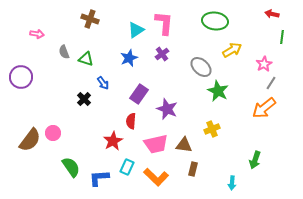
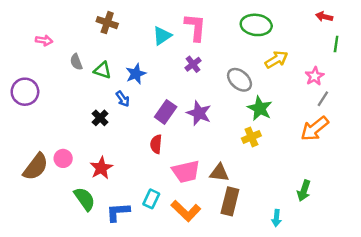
blue star: (129, 58) -> (136, 74), moved
purple star: (167, 109) -> (199, 113), moved
yellow cross: (212, 129) -> (251, 137), moved
red star: (113, 141) -> (101, 168), moved
brown rectangle: (193, 169) -> (230, 201), size x1.6

